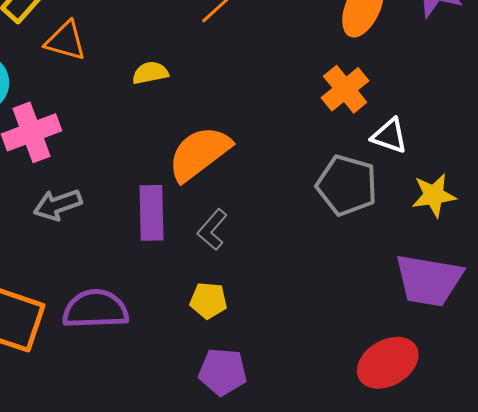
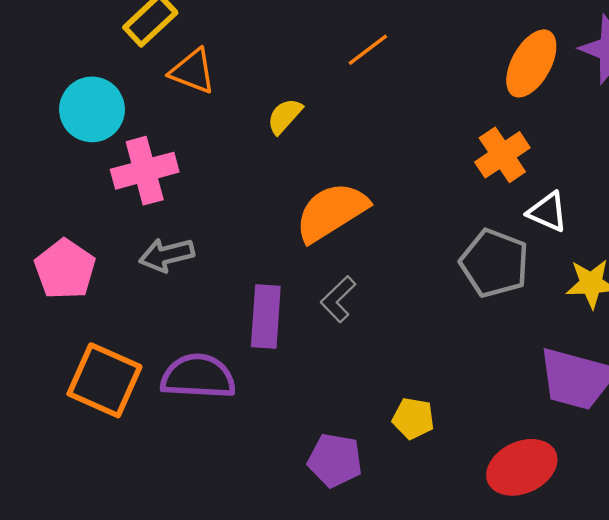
yellow semicircle: (150, 73) -> (285, 116), turned -42
purple rectangle: (152, 213) -> (266, 317), moved
yellow pentagon: (208, 301) -> (413, 418), moved

